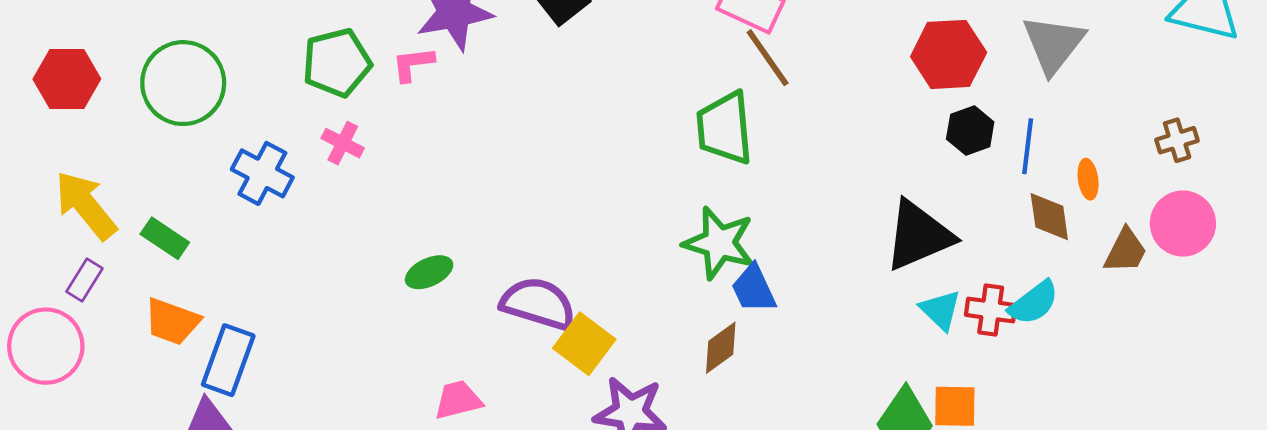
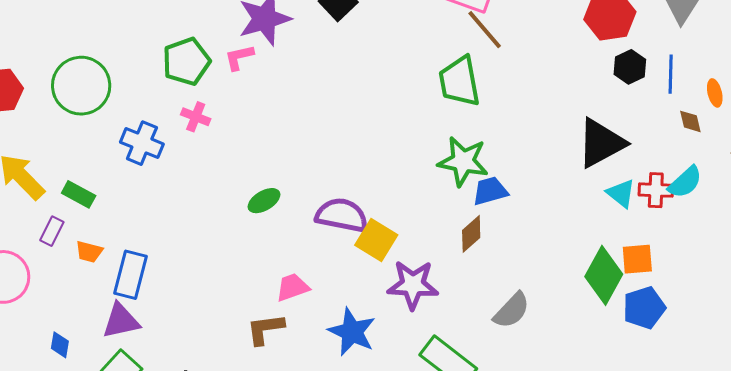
brown diamond: (1049, 217) -> (690, 121), size x0.7
purple rectangle: (84, 280) -> (52, 231), moved
blue trapezoid: (754, 289) -> (490, 191), turned 105
orange trapezoid: (172, 321) -> (89, 252), size x0.7

